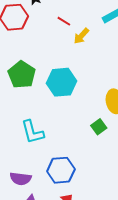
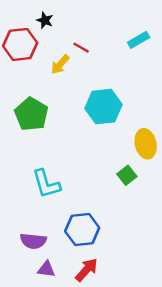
yellow arrow: (81, 36) -> (60, 64), moved
cyan hexagon: (61, 82) -> (103, 107), moved

